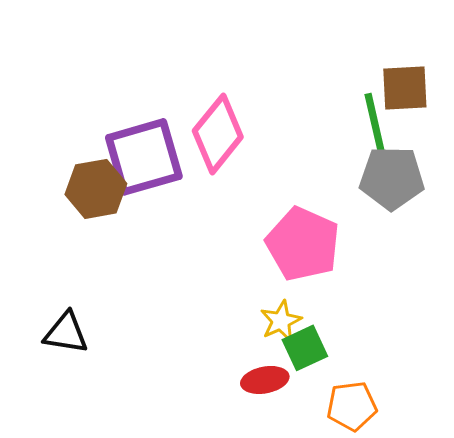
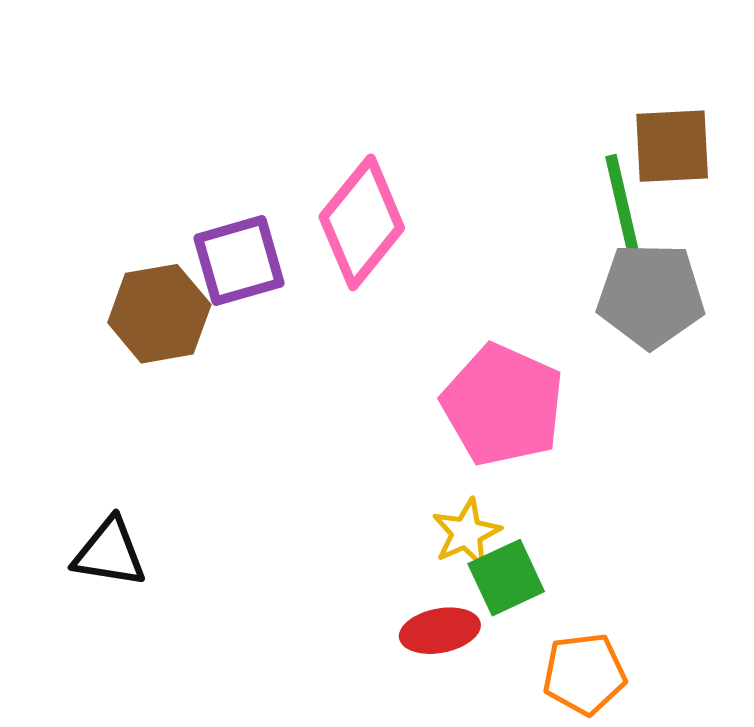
purple square: (144, 157) -> (239, 261), size x0.7

